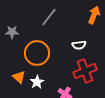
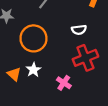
orange triangle: (19, 77) -> (14, 74), moved

